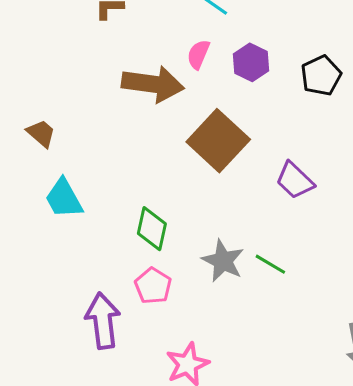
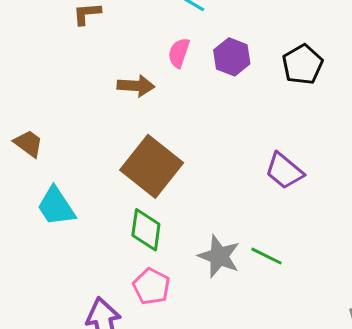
brown arrow: (153, 84) -> (136, 86), size x0.6
brown square: (218, 141) -> (152, 166), moved

